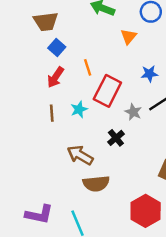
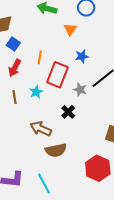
orange line: (88, 67) -> (40, 57), turned 32
blue star: (149, 74) -> (82, 56), moved

